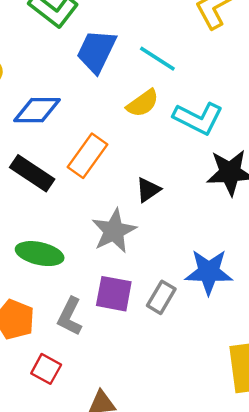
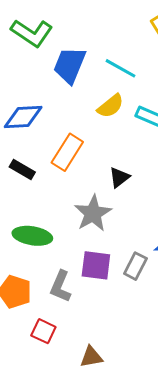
black rectangle: (32, 173) -> (22, 170), size x0.7

